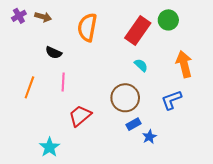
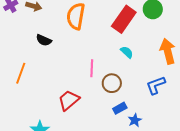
pink line: (63, 82) -> (92, 68), moved
brown circle: (125, 98) -> (112, 83), size x0.7

